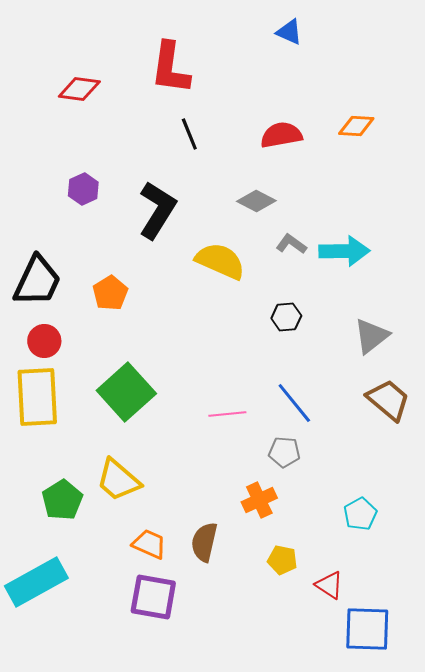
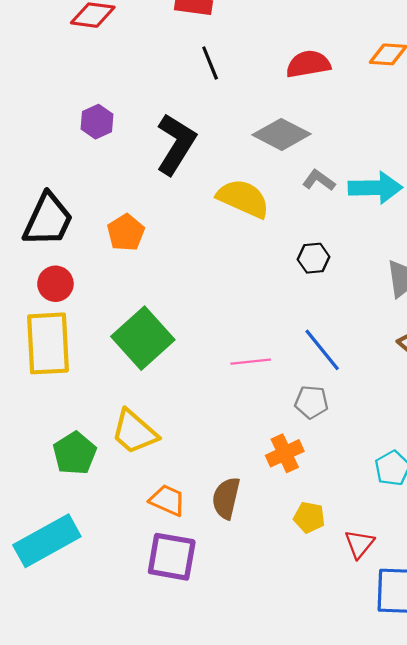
gray diamond: (256, 201) -> (282, 134), size x1.4
red triangle: (329, 585) -> (359, 544), turned 36

